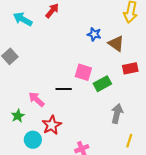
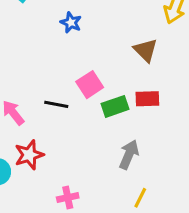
blue star: (94, 34) -> (71, 23), moved
red rectangle: (130, 68) -> (147, 99), moved
pink square: (83, 72) -> (90, 85), turned 30

